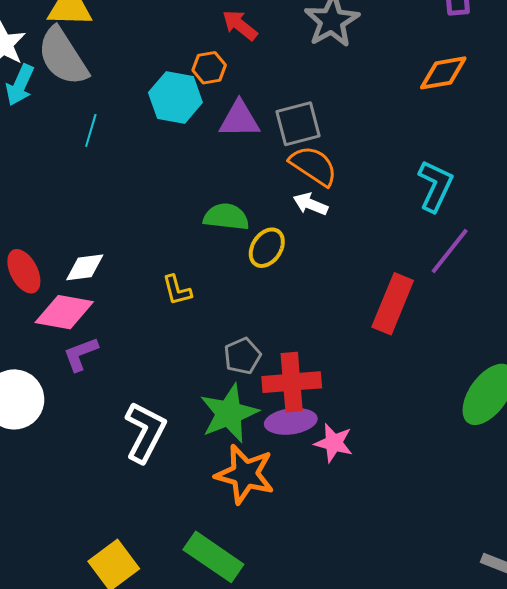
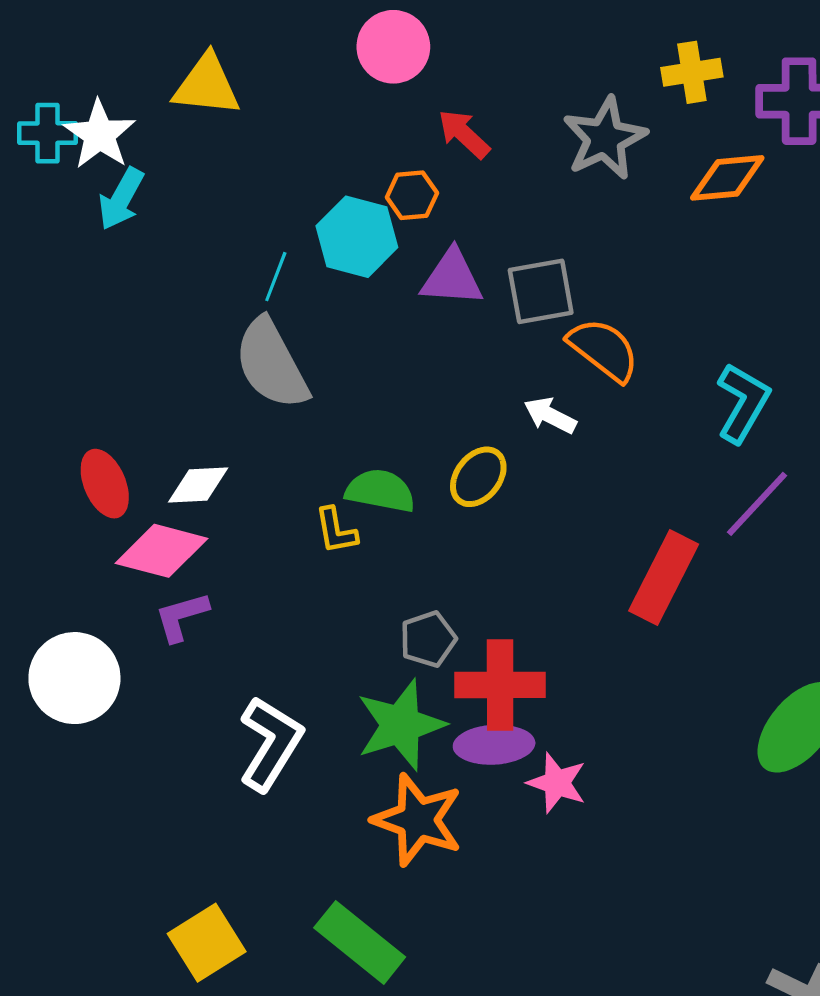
gray semicircle: (63, 56) -> (271, 364), moved
orange diamond: (443, 73) -> (727, 178), moved
cyan line: (91, 130) -> (276, 277), moved
orange semicircle: (313, 166) -> (604, 350), moved
green semicircle: (226, 217) -> (380, 491), moved

